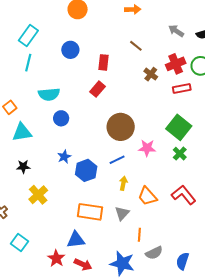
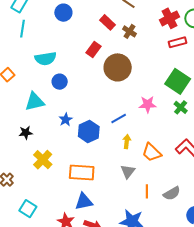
red rectangle: (104, 62) -> (107, 22), moved, turned -49
brown cross: (151, 74) -> (129, 31), moved
brown circle: (121, 127) -> (118, 67), moved
cyan triangle: (22, 132) -> (35, 102), moved
orange rectangle: (90, 212) -> (82, 173), moved
gray semicircle: (154, 253) -> (172, 193), moved

